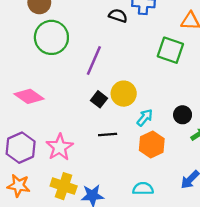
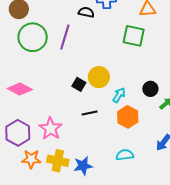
purple line: (94, 60) -> (65, 37), moved
orange star: (19, 186) -> (31, 159), moved

